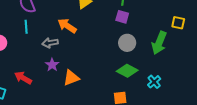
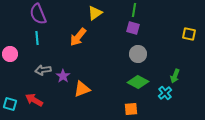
orange arrow: (67, 26) -> (78, 37), turned -84
gray arrow: (50, 43) -> (43, 70), moved
green arrow: (159, 43) -> (175, 76), moved, size x0.6
red arrow: (23, 78) -> (34, 100), moved

